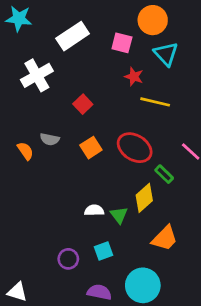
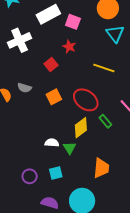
pink square: (122, 43) -> (73, 22), moved
red star: (134, 77) -> (69, 47), moved
yellow diamond: (144, 198) -> (81, 128), moved
orange trapezoid: (165, 238) -> (101, 168), turned -45

